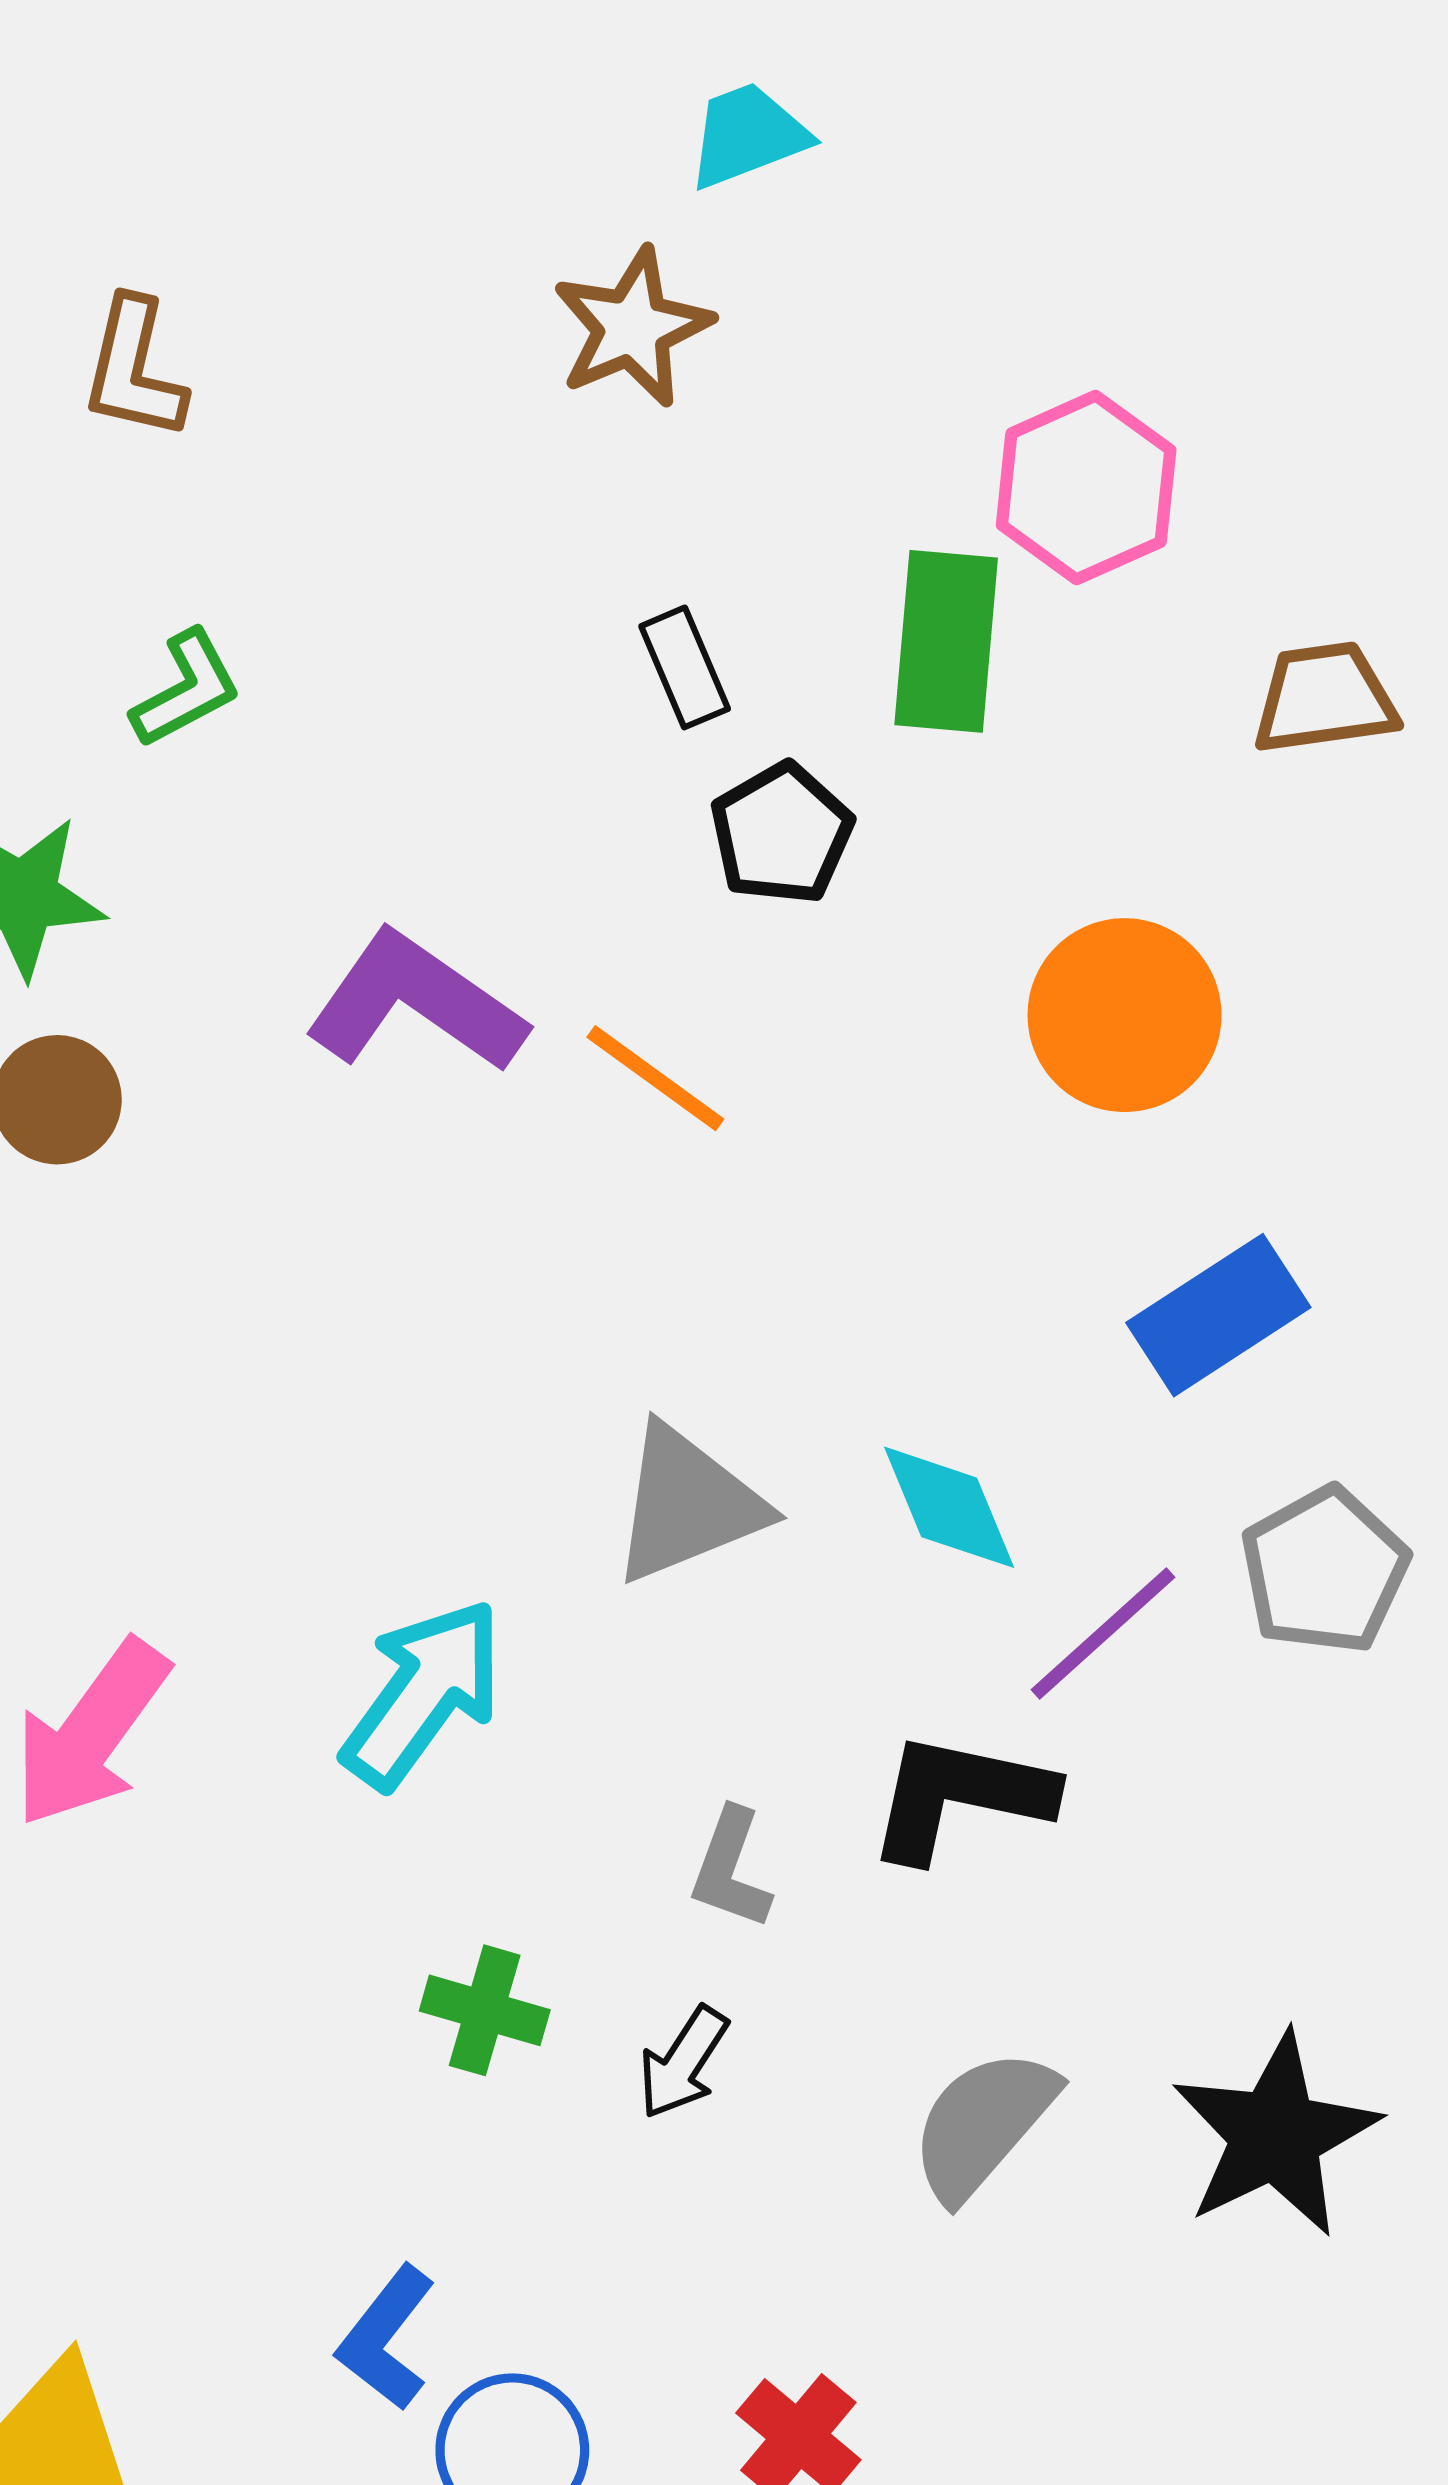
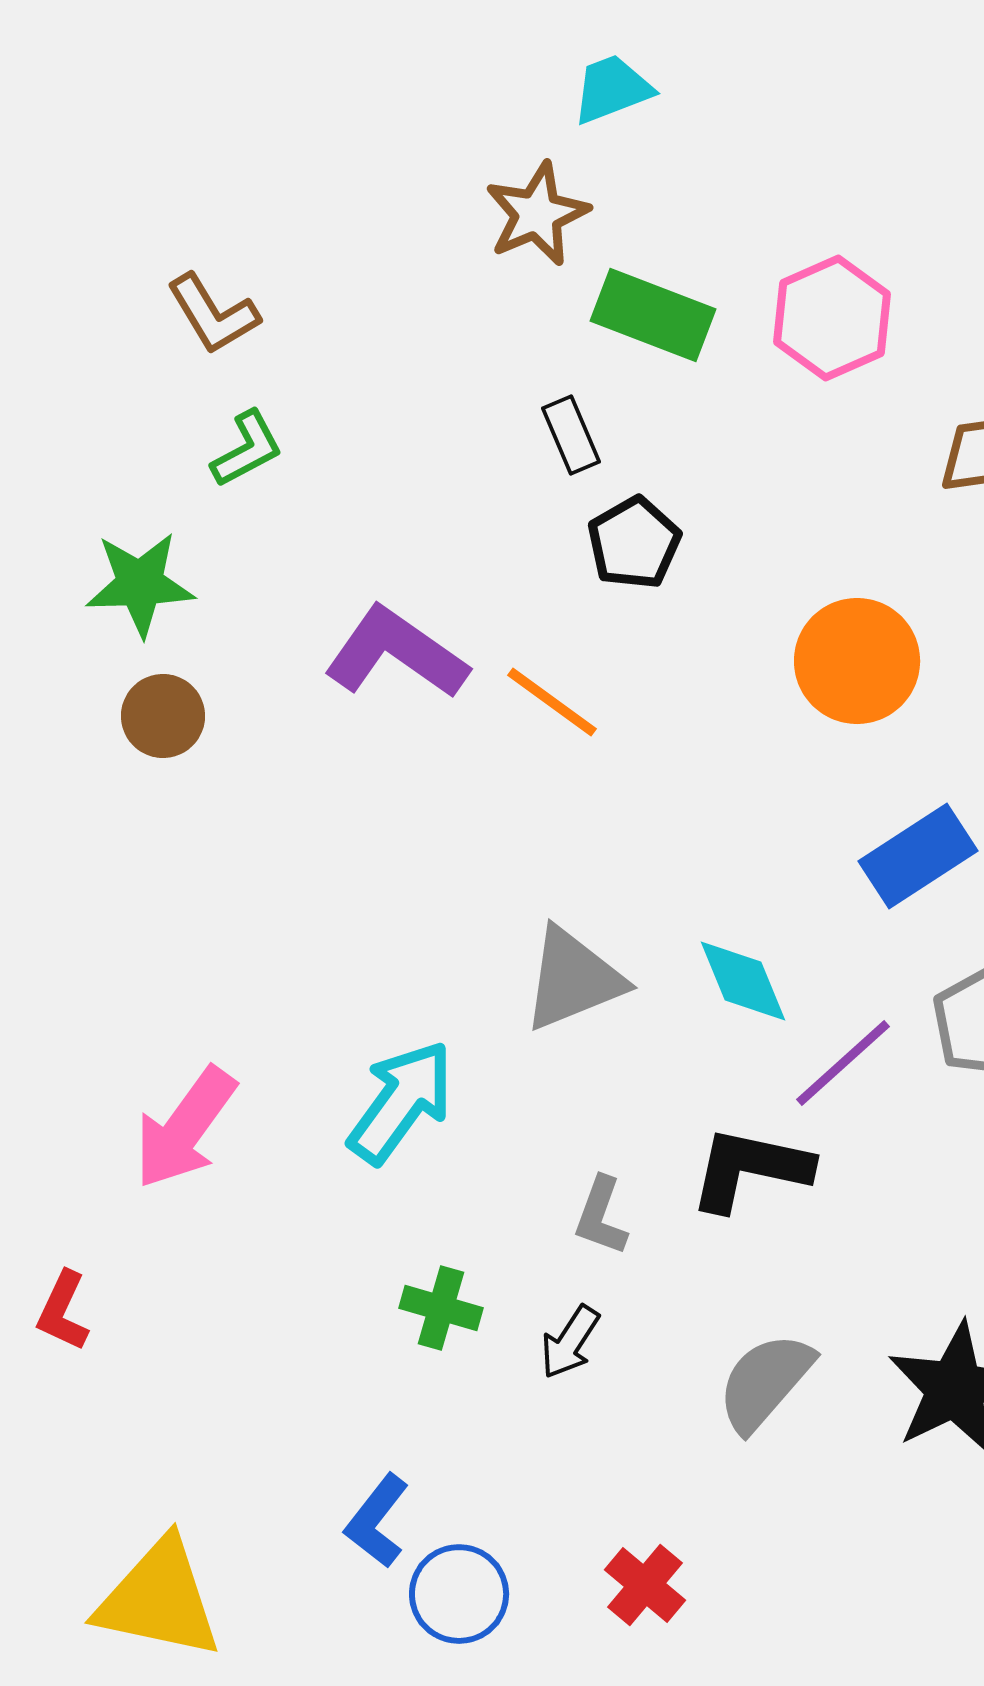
brown L-shape: (134, 369) -> (213, 314), moved, turned -44
green rectangle: (946, 641) -> (653, 315), moved, turned -74

